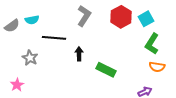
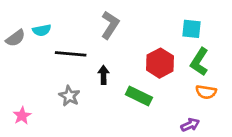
red hexagon: (121, 17) -> (160, 63), moved
cyan square: (146, 19) -> (192, 29), turned 35
gray star: (30, 58) -> (69, 96), moved

